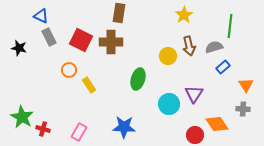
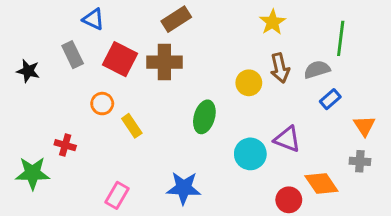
brown rectangle: (119, 13) -> (176, 19), turned 48
blue triangle: (41, 16) -> (93, 19), moved
purple triangle: (194, 94) -> (287, 139), turned -42
green star: (22, 117) -> (33, 173), turned -30
red cross: (43, 129) -> (65, 145), moved

